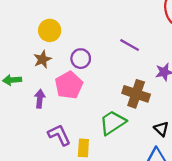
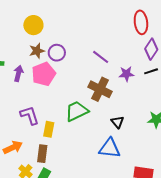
purple line: (130, 45) -> (101, 57), moved
brown star: (42, 59) -> (37, 51), moved
purple arrow: (40, 99) -> (18, 73), moved

